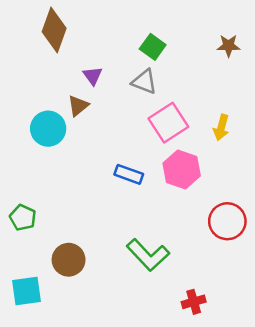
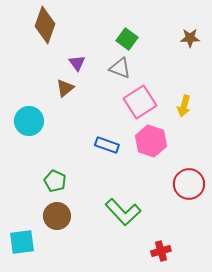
cyan circle: (48, 129) -> (29, 121), moved
green pentagon: (23, 218) -> (55, 181), moved

